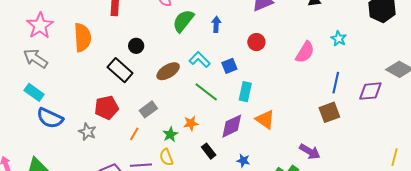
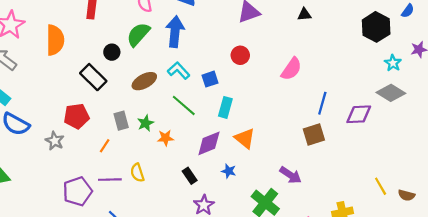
green semicircle: (183, 21) -> (138, 34), moved
blue arrow: (216, 24) -> (175, 32), moved, size x1.8
cyan star: (339, 39) -> (393, 63), moved
gray rectangle: (148, 109) -> (121, 121), turned -72
green star: (170, 134) -> (145, 123), moved
black rectangle: (209, 151) -> (190, 176), moved
yellow line: (395, 157) -> (381, 186), turned -48
blue star: (243, 161) -> (229, 171), moved

